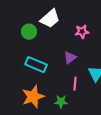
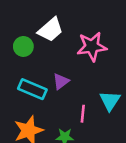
pink star: (82, 32) -> (92, 46), size x1.6
purple triangle: (70, 58) -> (61, 81), moved

